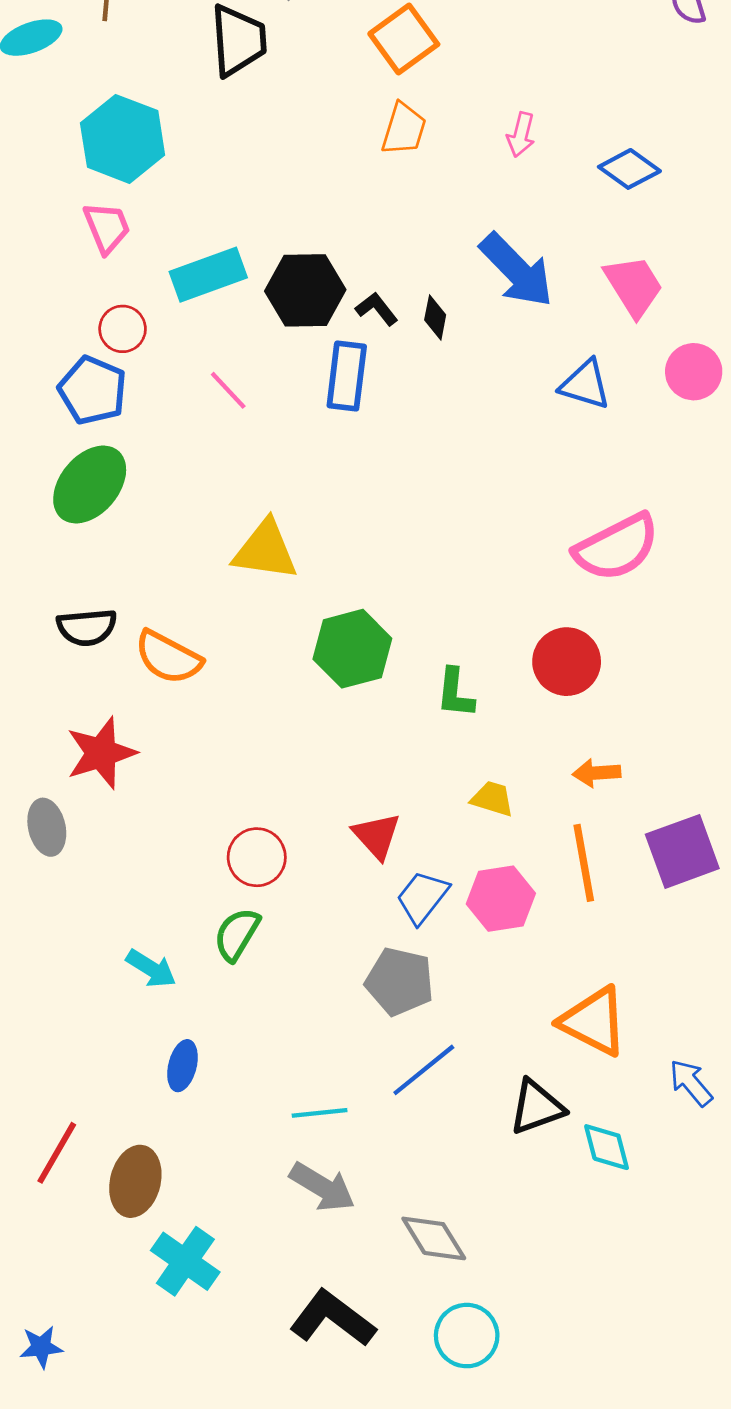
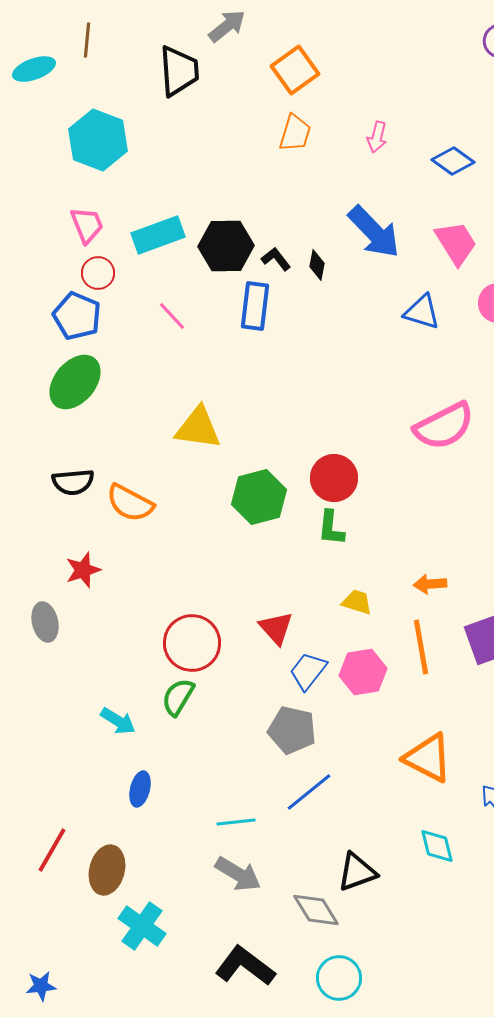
pink trapezoid: (107, 227) -> (87, 225), moved
red circle: (567, 662) -> (334, 478), moved
red star: (101, 753) -> (83, 570), size x0.7
red circle: (257, 857) -> (192, 643), size x1.4
black triangle: (537, 1107) -> (357, 872), moved

